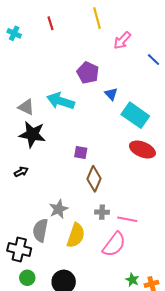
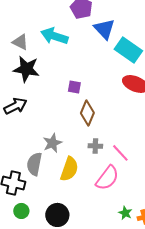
blue triangle: (111, 94) -> (104, 29), size x1.6
black arrow: (21, 172) -> (15, 106), size x1.6
pink line: (127, 219) -> (120, 153), turned 36

